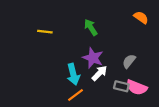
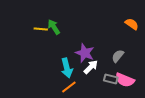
orange semicircle: (141, 17) -> (132, 24), moved
green arrow: (91, 27) -> (54, 27), moved

